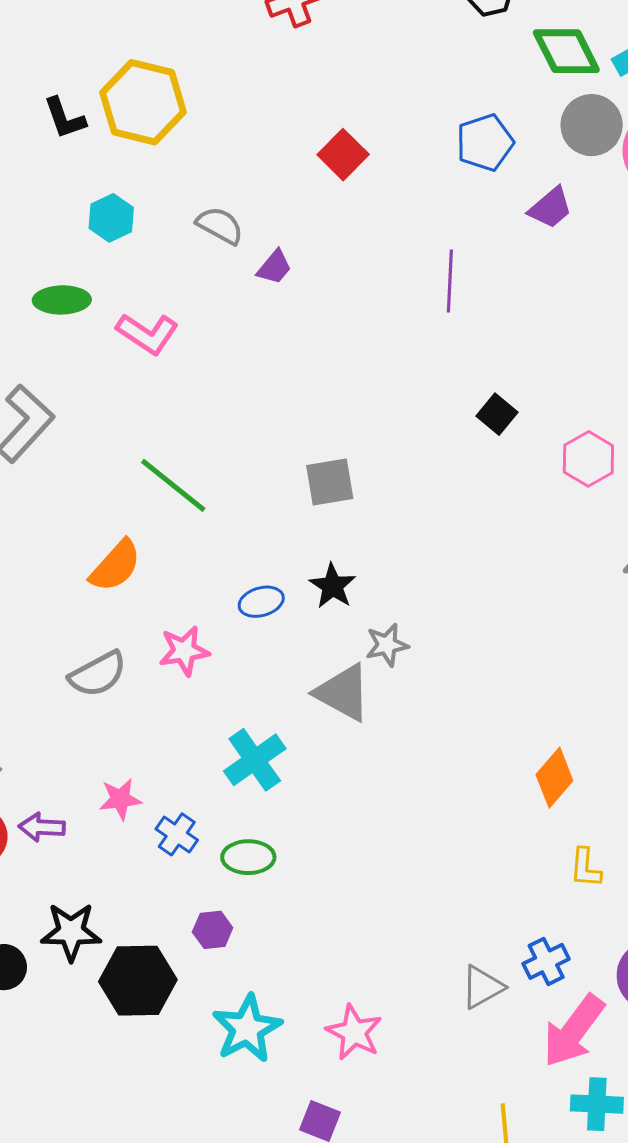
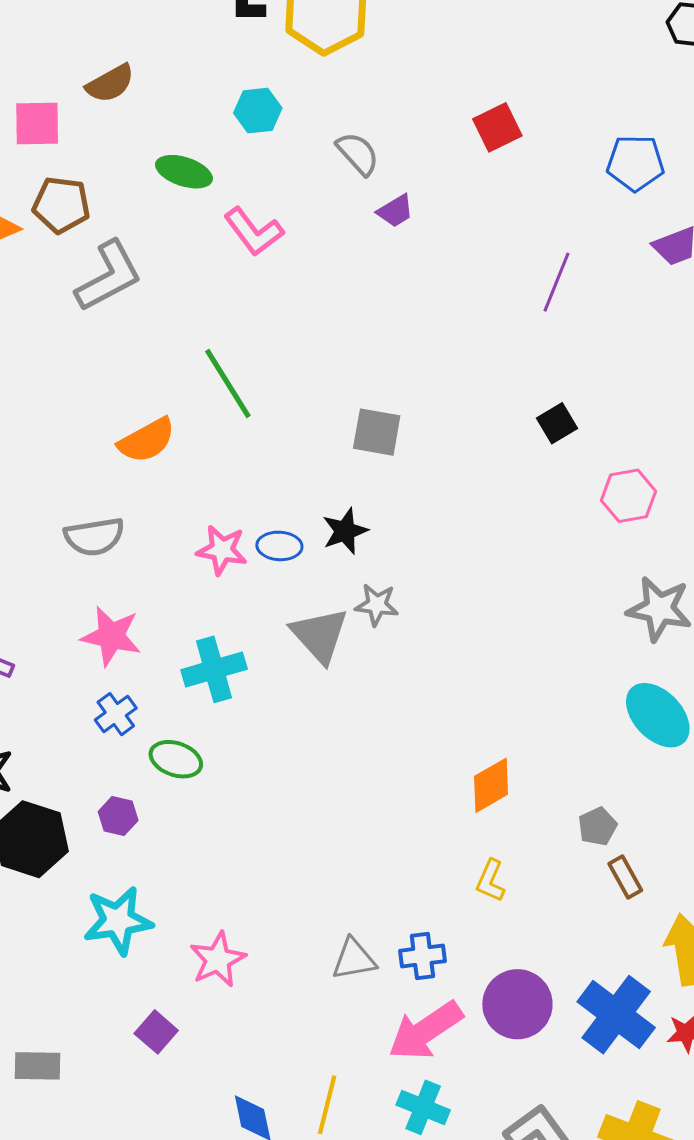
blue ellipse: (261, 602) -> (279, 546), moved
pink star: (184, 651) -> (222, 550), moved
pink star: (120, 799) -> (111, 636), moved, size x1.4

